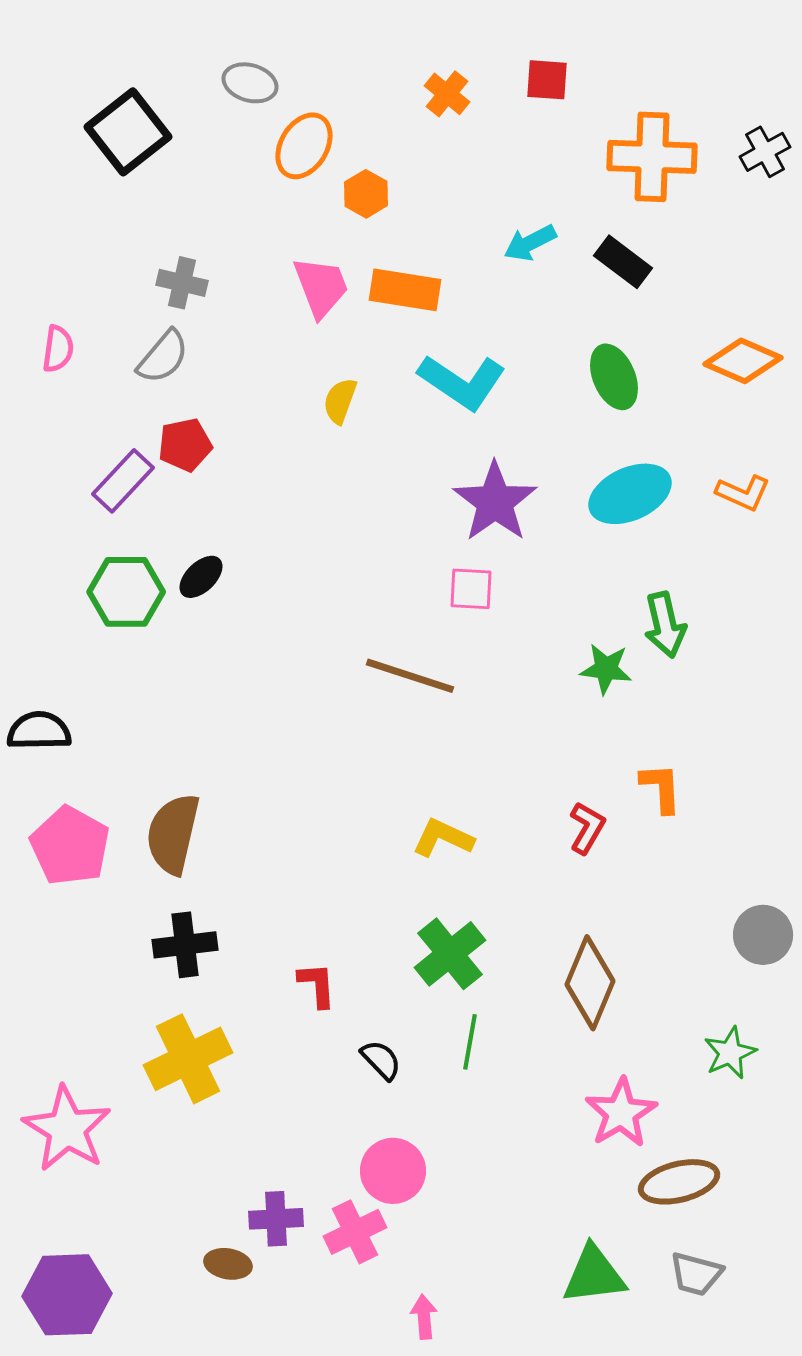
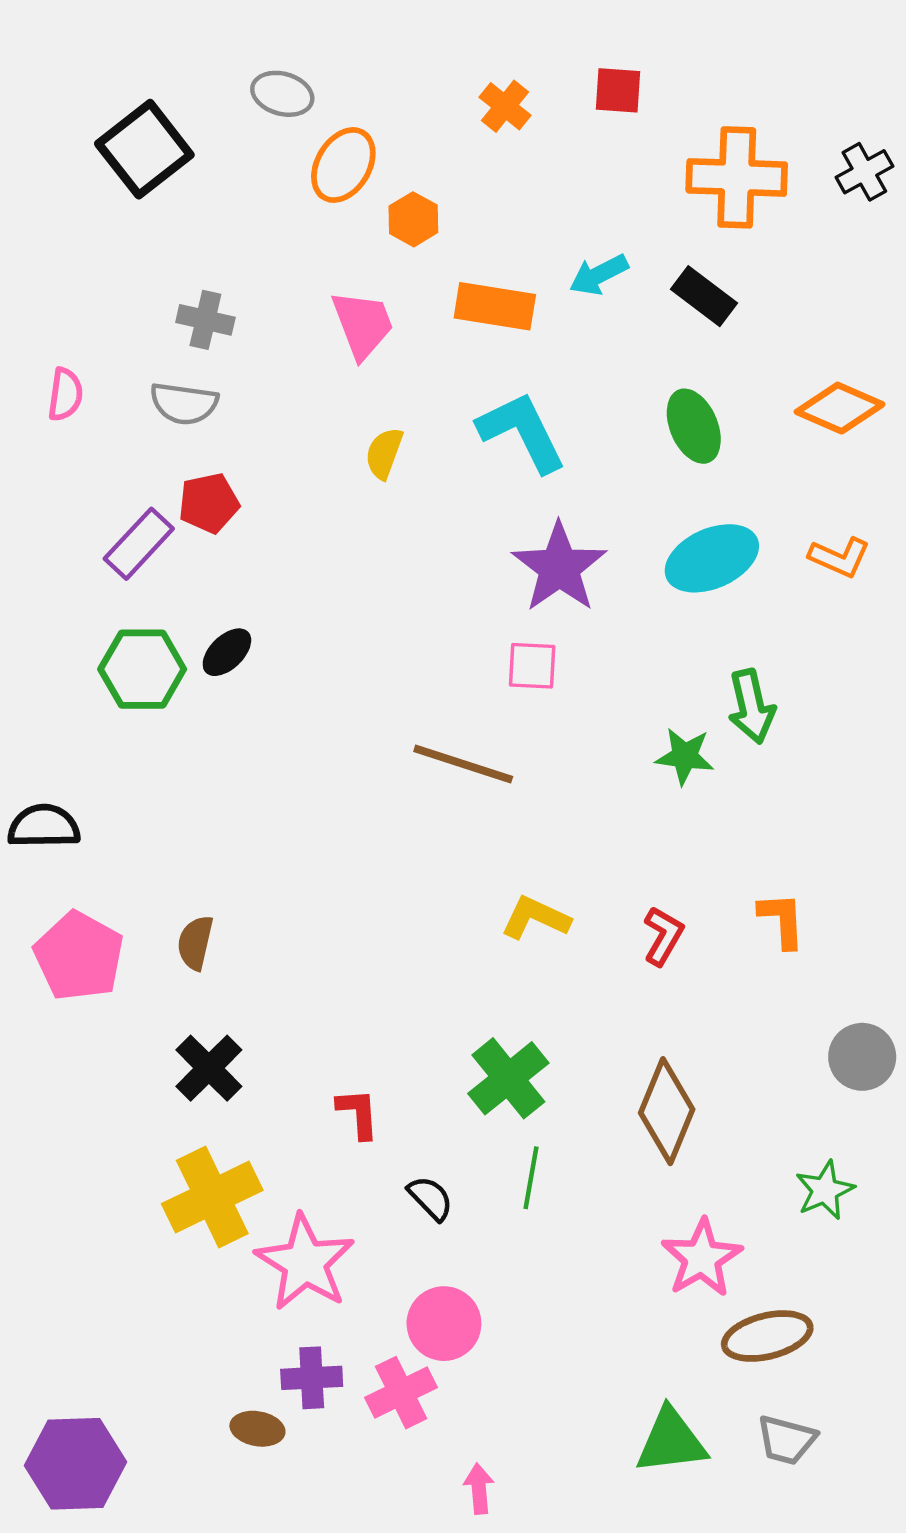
orange rectangle: (405, 290) -> (495, 306), moved
gray semicircle: (163, 357) -> (184, 404), turned 58
cyan L-shape: (462, 382) -> (522, 432), turned -150
orange L-shape: (661, 788) -> (782, 920), moved
brown semicircle: (173, 834) -> (195, 943), size x0.6
yellow L-shape: (443, 838) -> (536, 918), moved
black cross: (185, 945) -> (209, 1068), turned -38
pink star: (67, 1129) -> (305, 1263), moved

